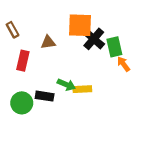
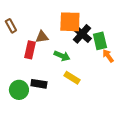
red rectangle: (23, 61) -> (30, 50), moved
green arrow: (66, 85) -> (62, 56), moved
yellow rectangle: (82, 89) -> (72, 78), turned 35

